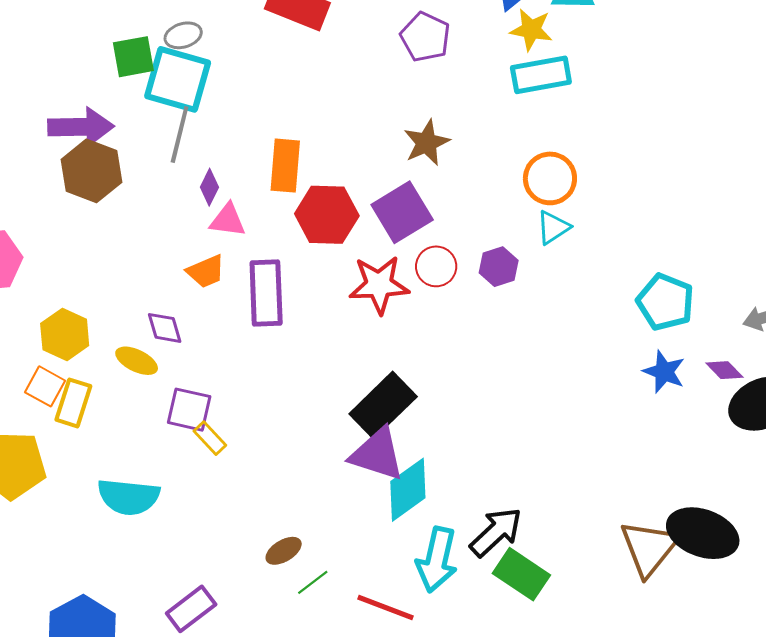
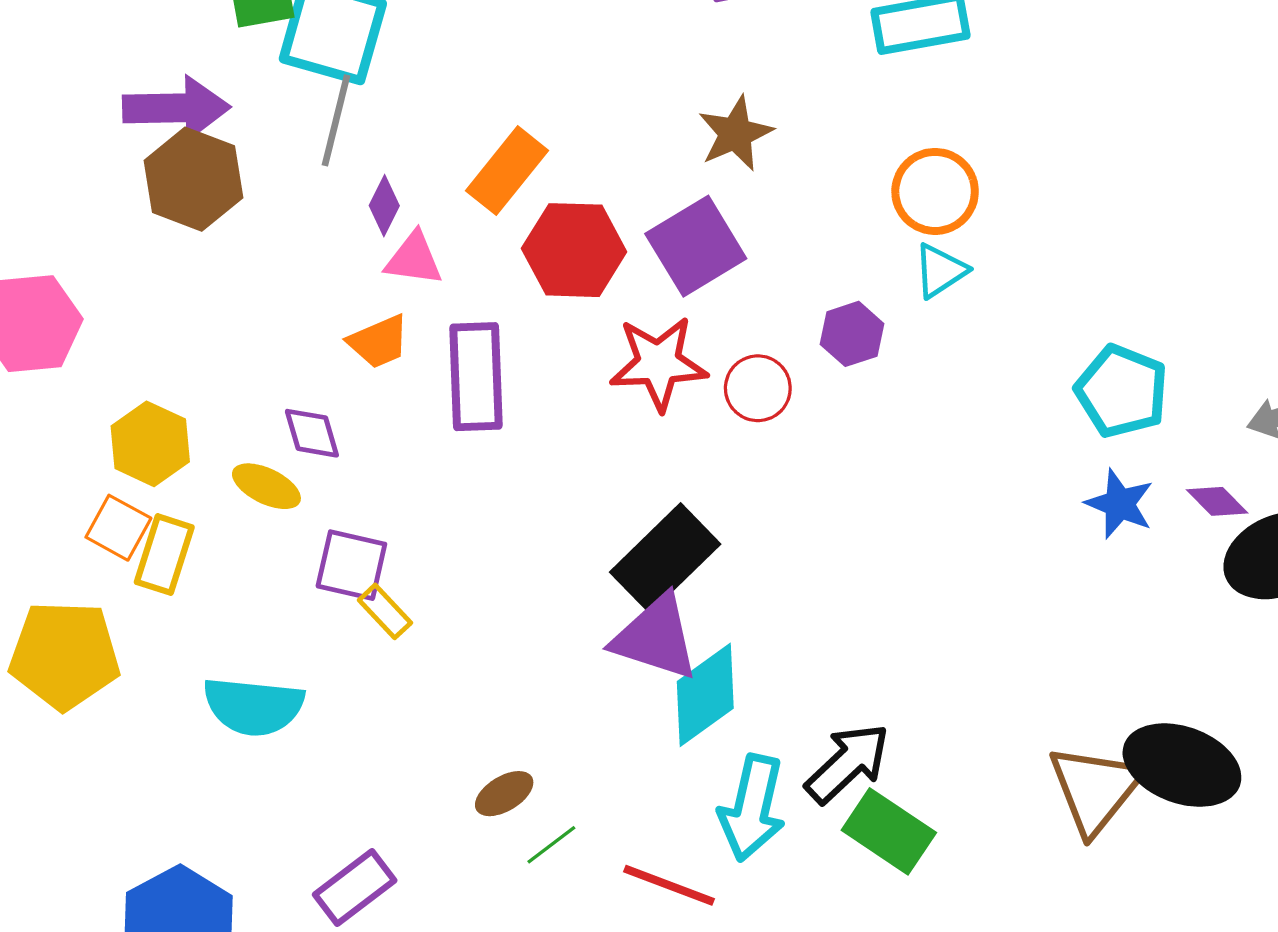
orange rectangle: (285, 166) -> (507, 171), turned 34
red circle: (436, 266) -> (758, 388), moved

